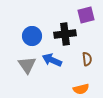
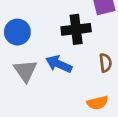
blue circle: (32, 36) -> (17, 32), moved

